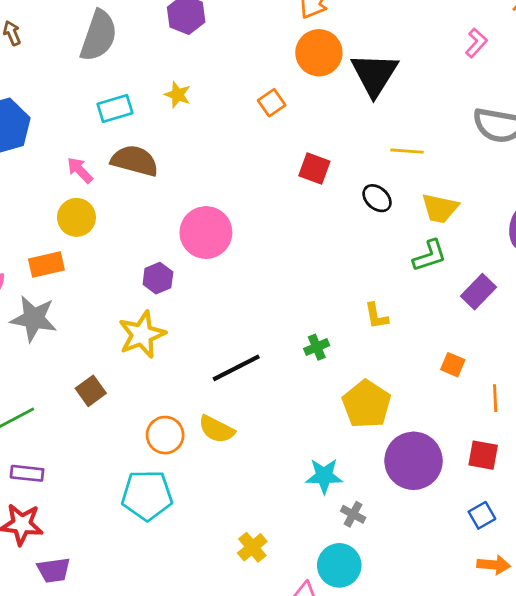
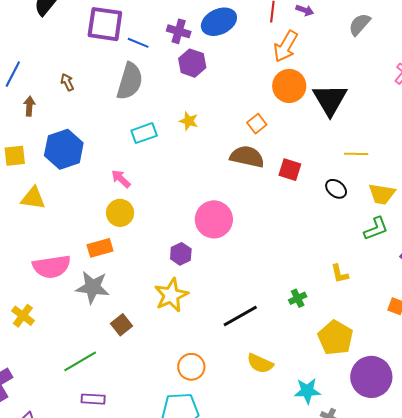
brown semicircle: (135, 161) -> (247, 157), moved
brown square: (91, 391) -> (122, 325), moved
yellow semicircle: (217, 429) -> (260, 363), moved

